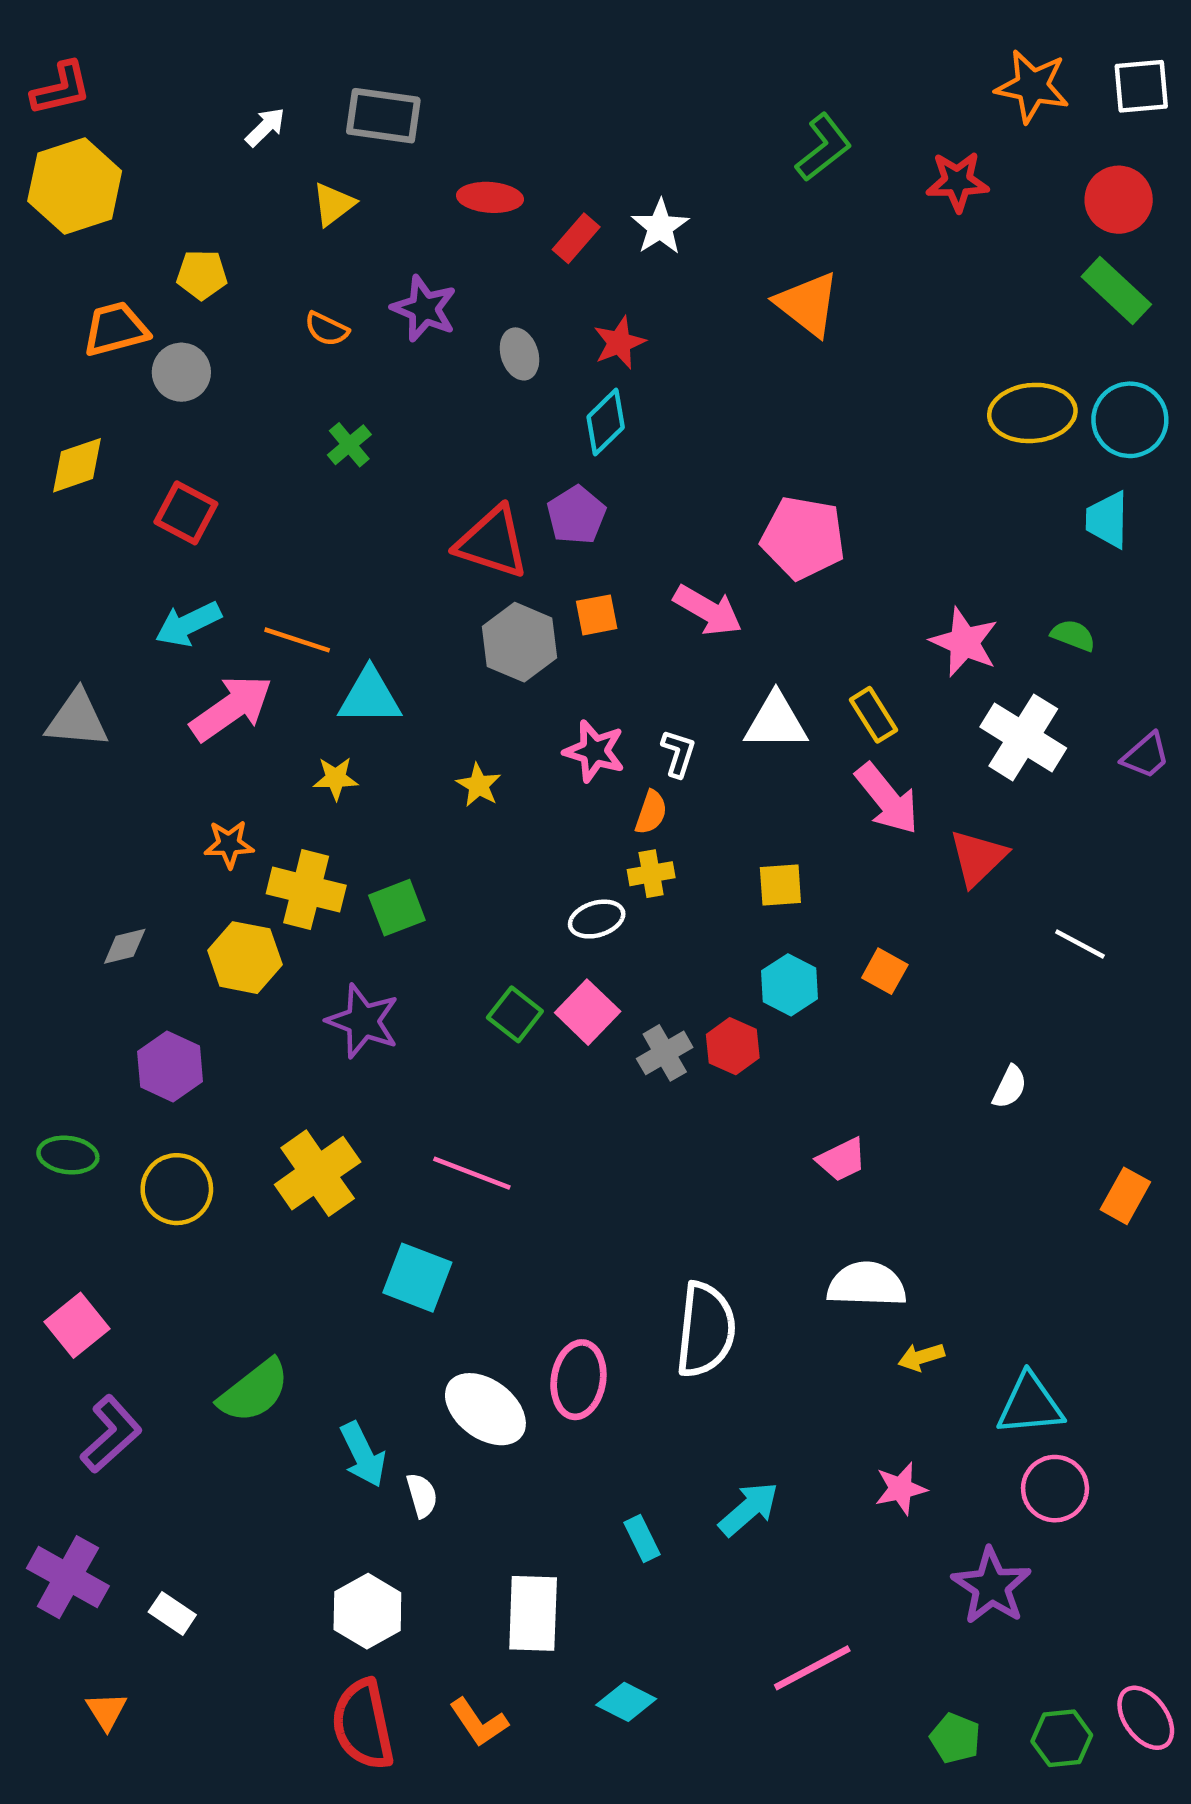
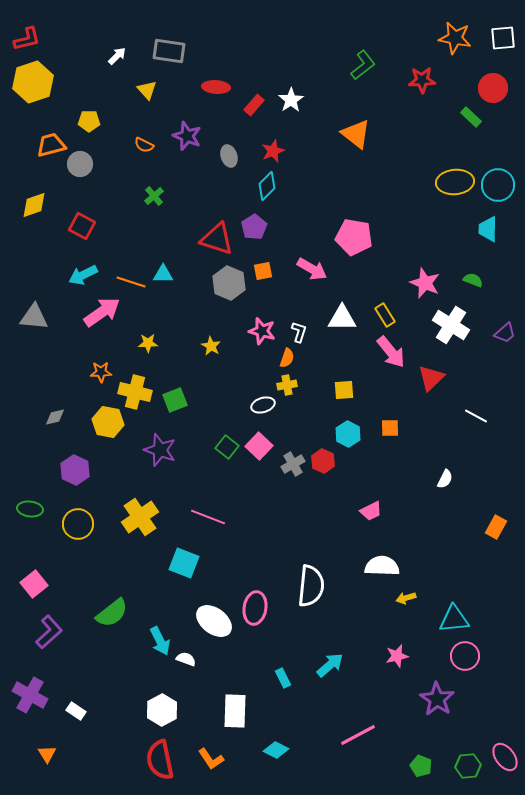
yellow triangle: (333, 204) -> (147, 90), turned -35
green rectangle: (1116, 290) -> (471, 117), moved, size x0.7
cyan triangle: (370, 697) -> (163, 274), moved, size x0.7
orange square: (885, 971) -> (390, 428), turned -30
white semicircle: (422, 1495) -> (186, 659), turned -54

